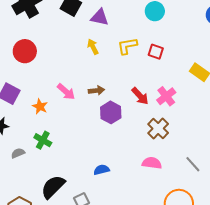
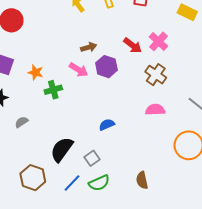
pink arrow: (66, 92) -> (79, 70), moved
green cross: (43, 140) -> (53, 90), moved, turned -36

